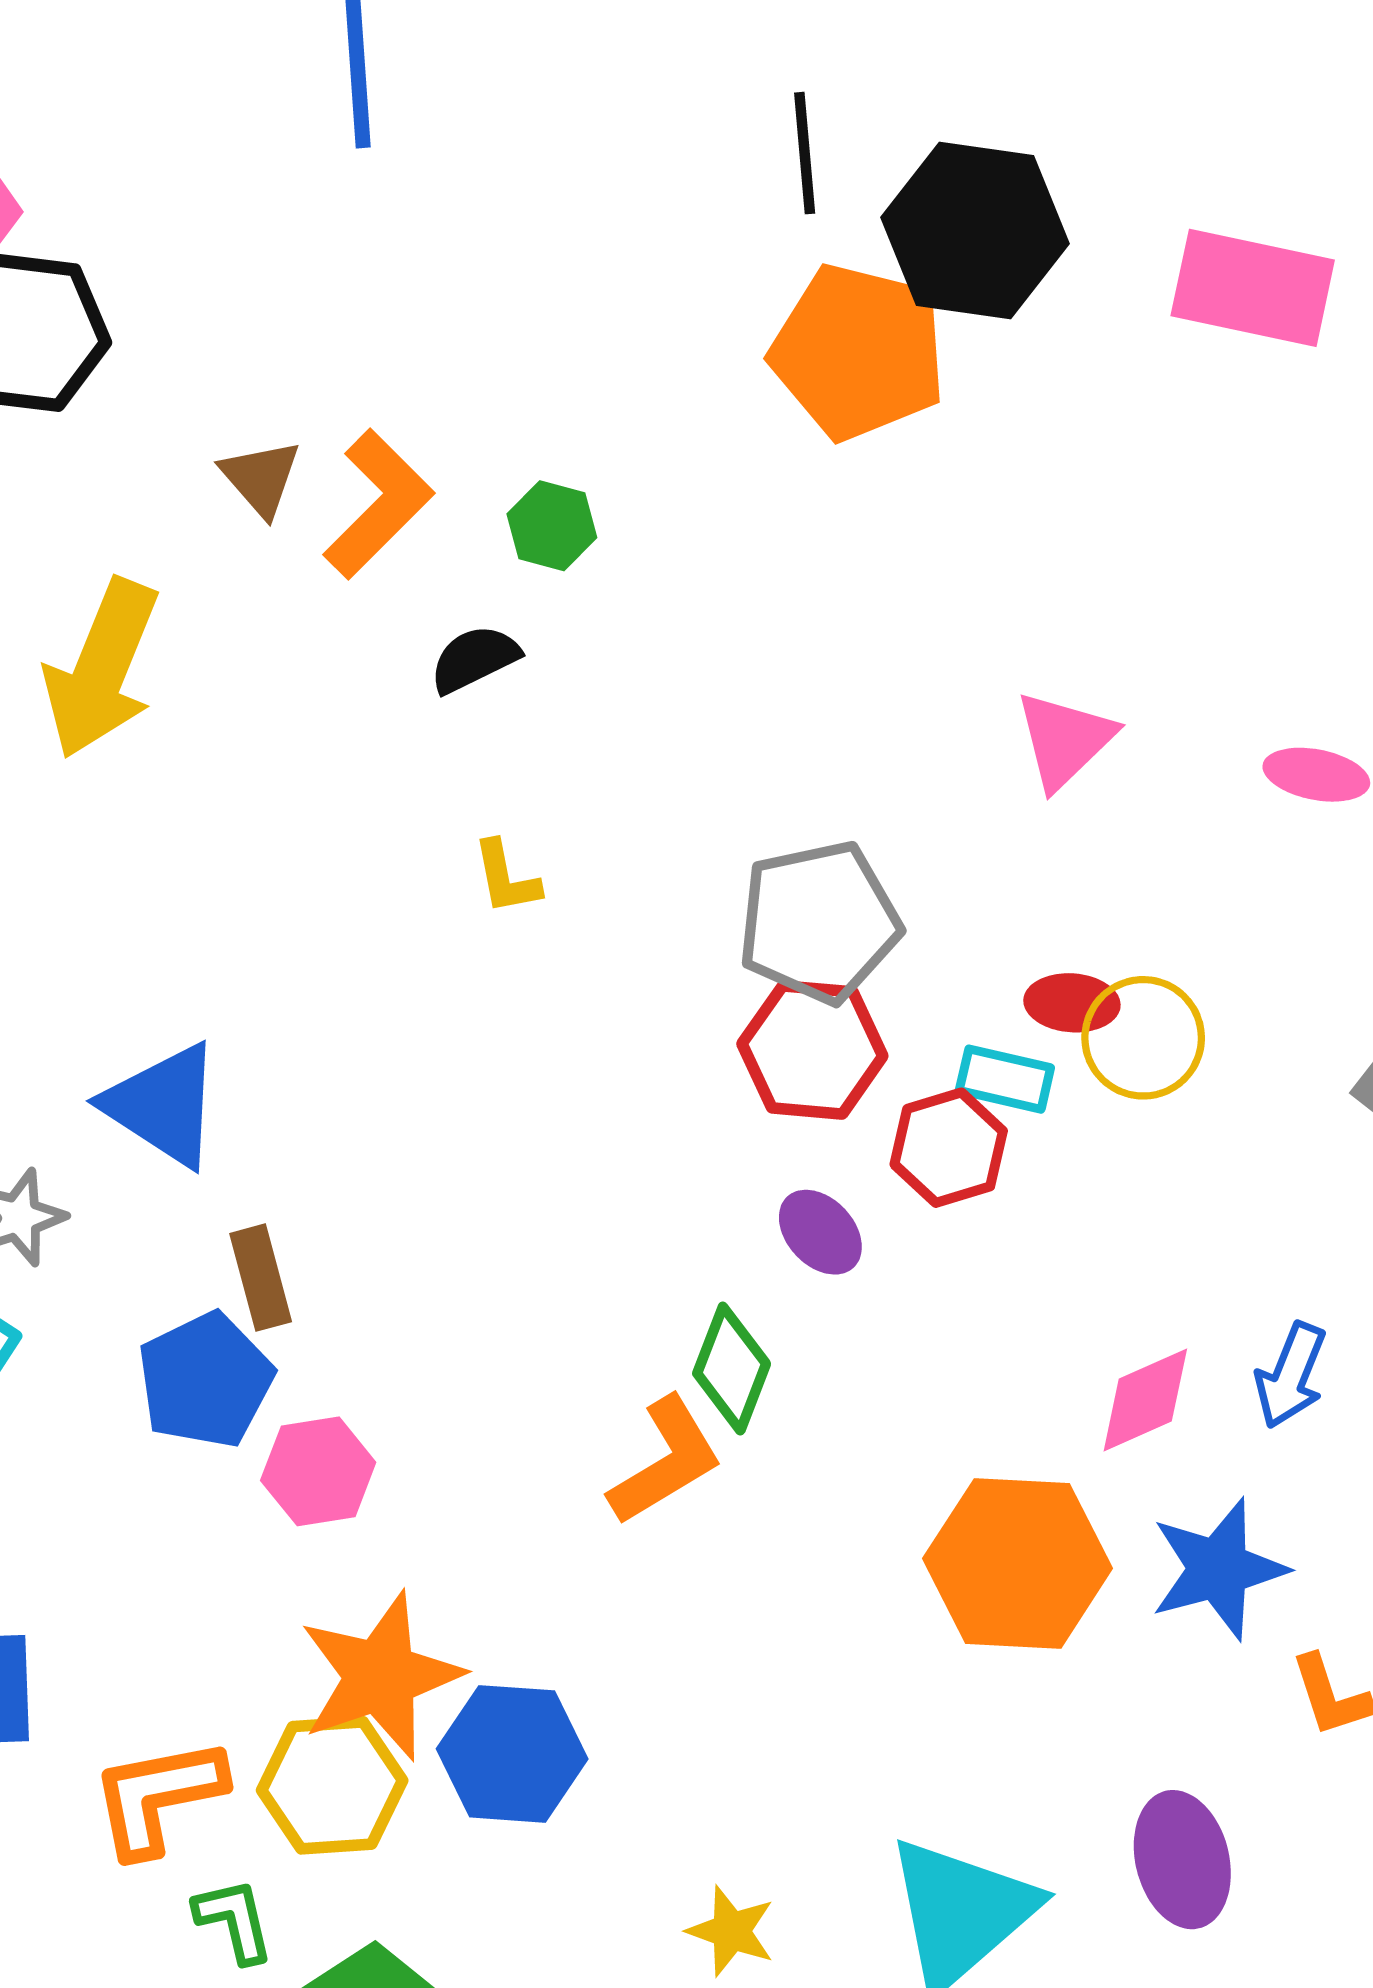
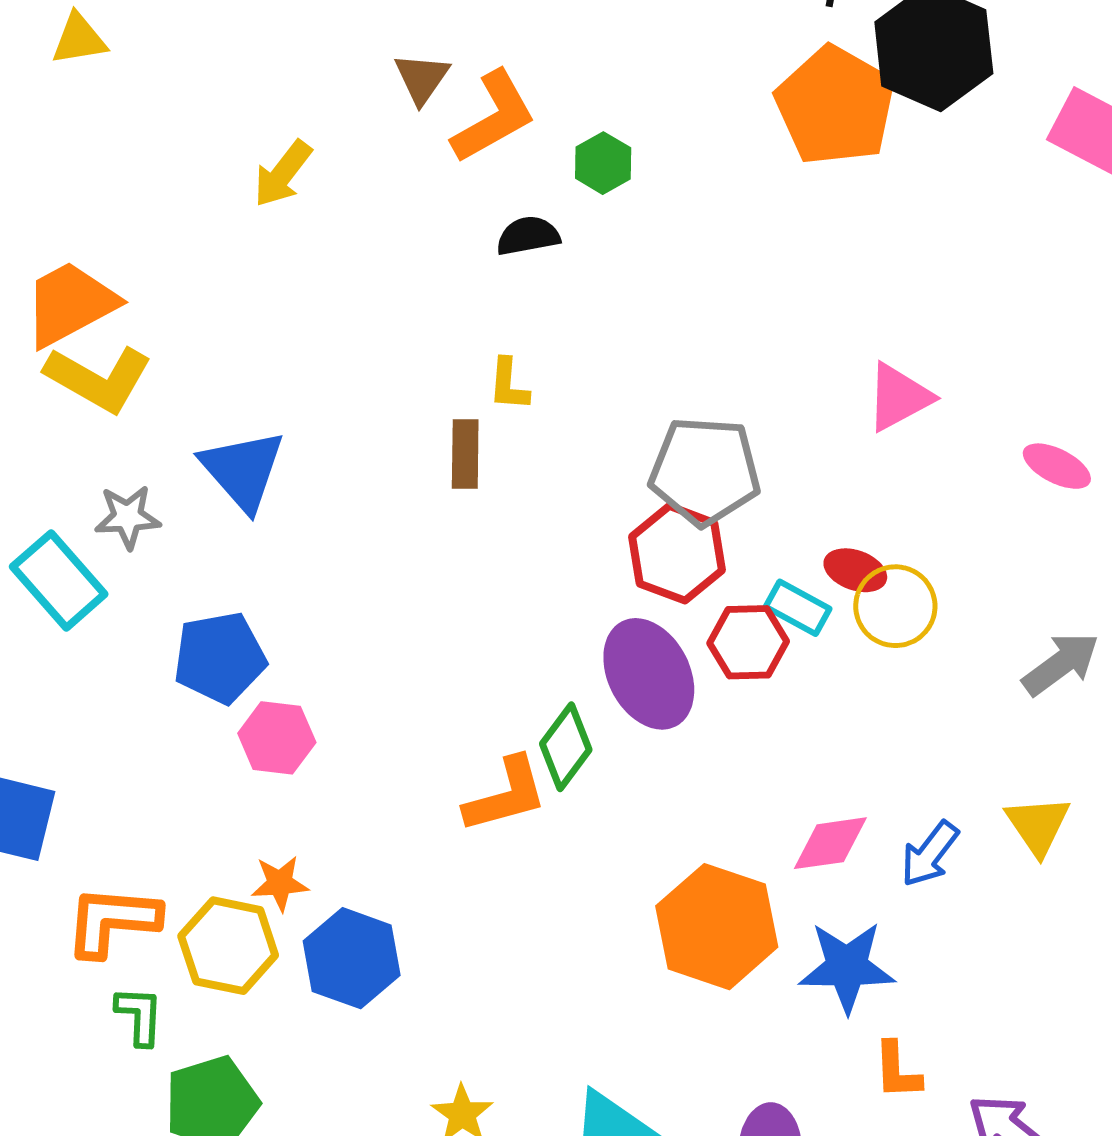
yellow arrow: (102, 669) -> (283, 174), size x0.6
purple ellipse: (820, 1232) -> (649, 674), size x1.8
brown rectangle: (261, 1278) -> (465, 454), moved
orange star: (380, 1676) -> (280, 883), size x0.5

